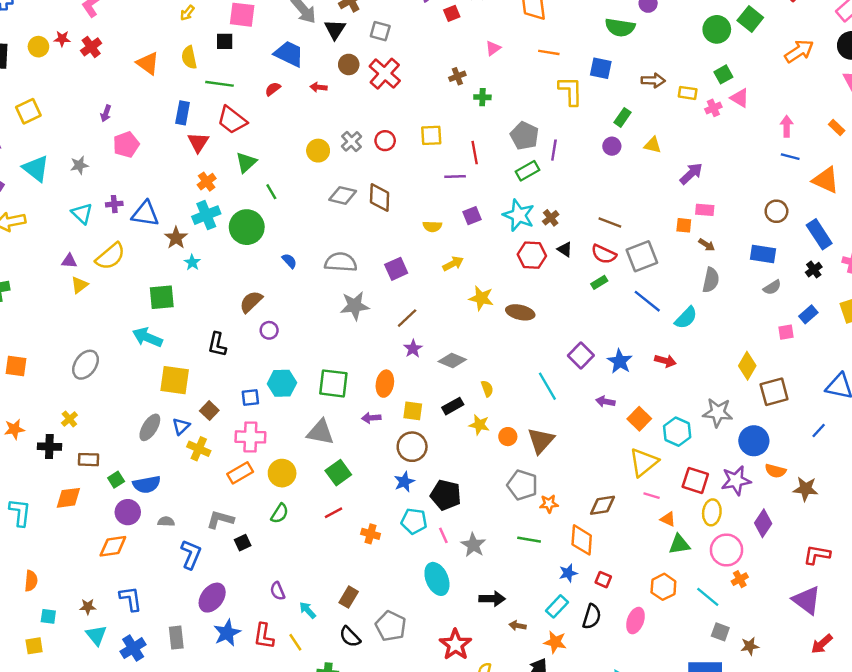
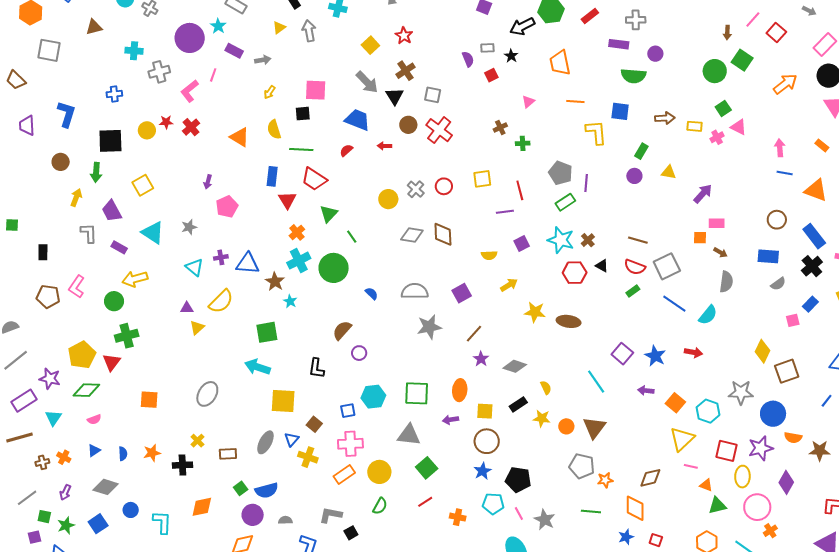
black cross: (814, 270) -> (812, 266), size x1.5
brown rectangle: (89, 460) -> (228, 454), moved

